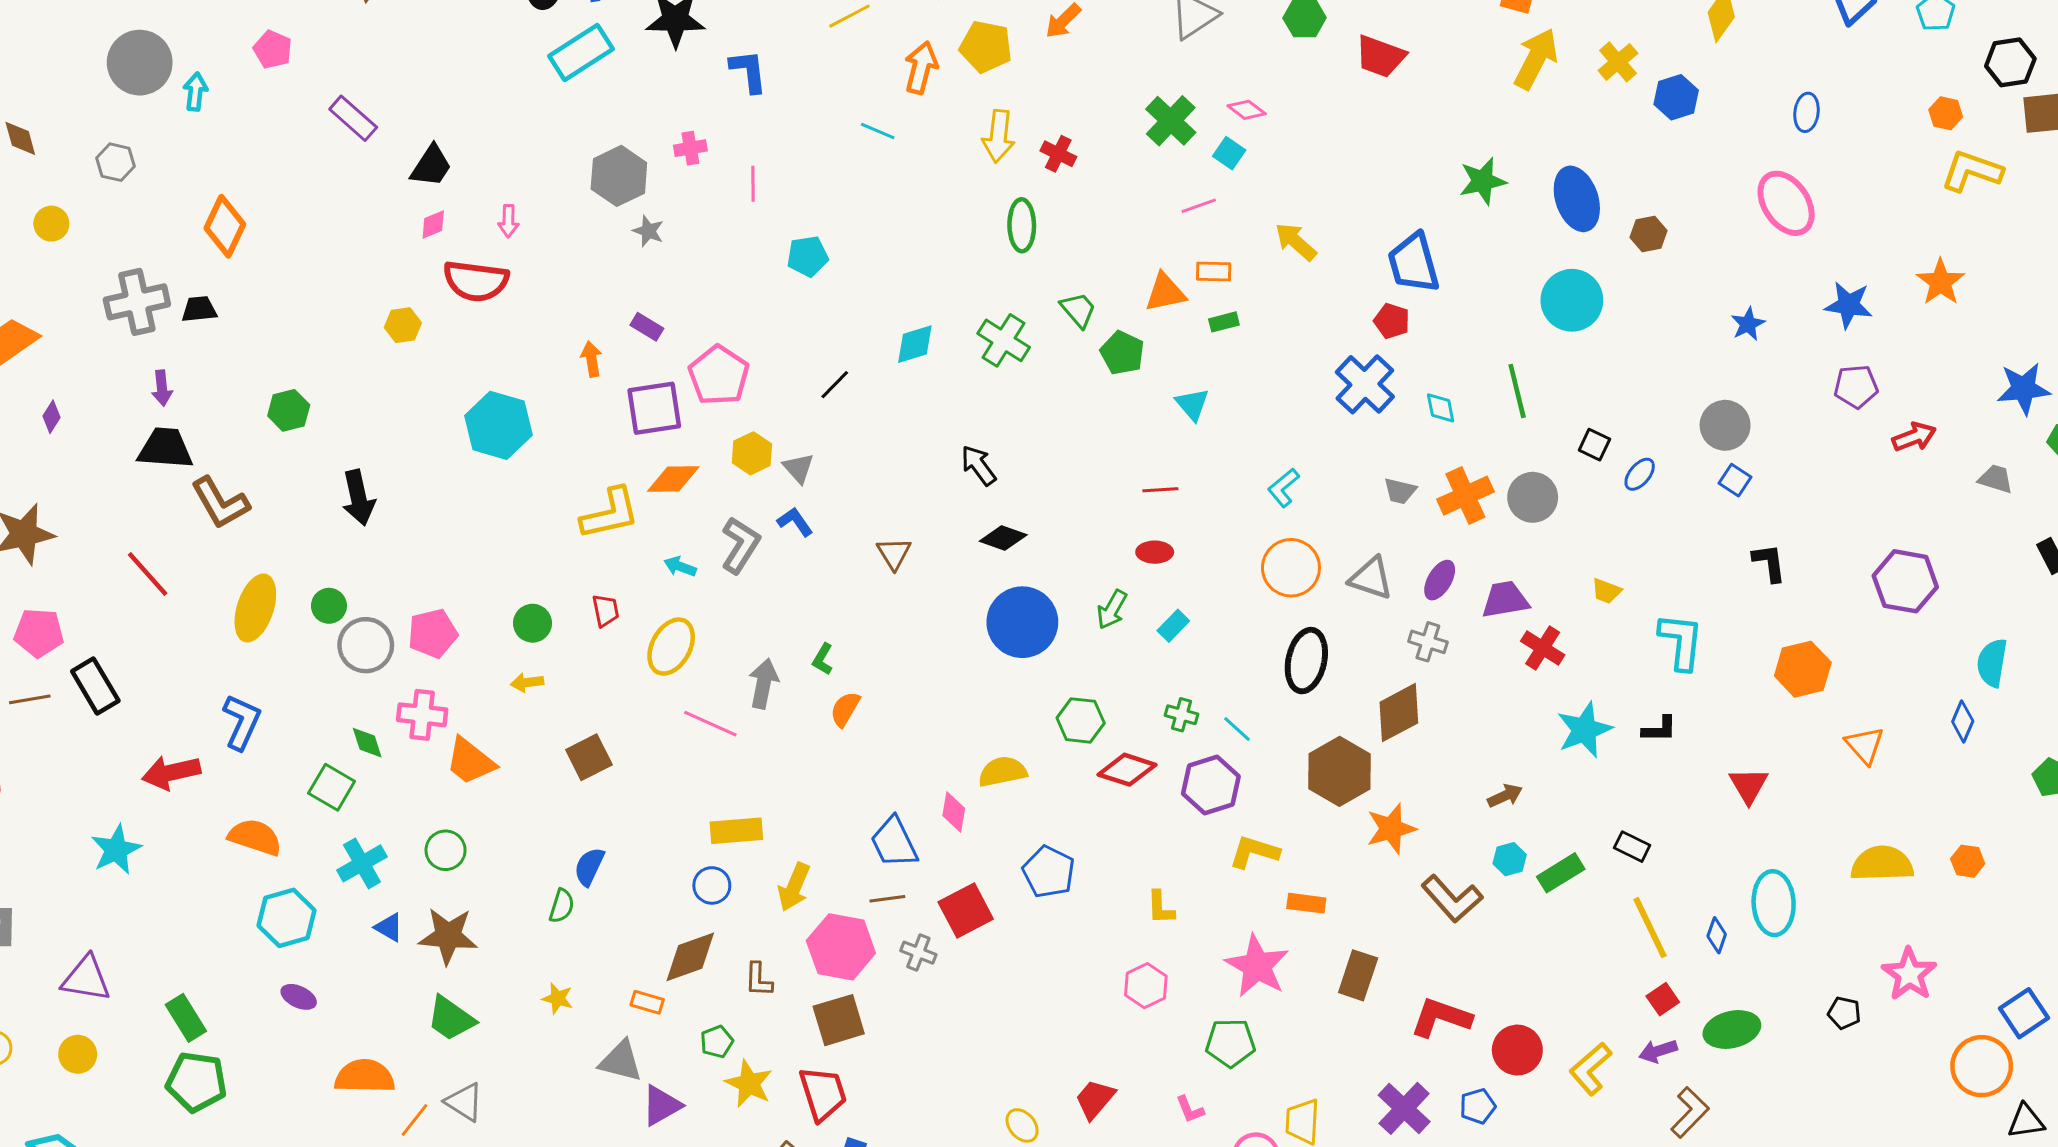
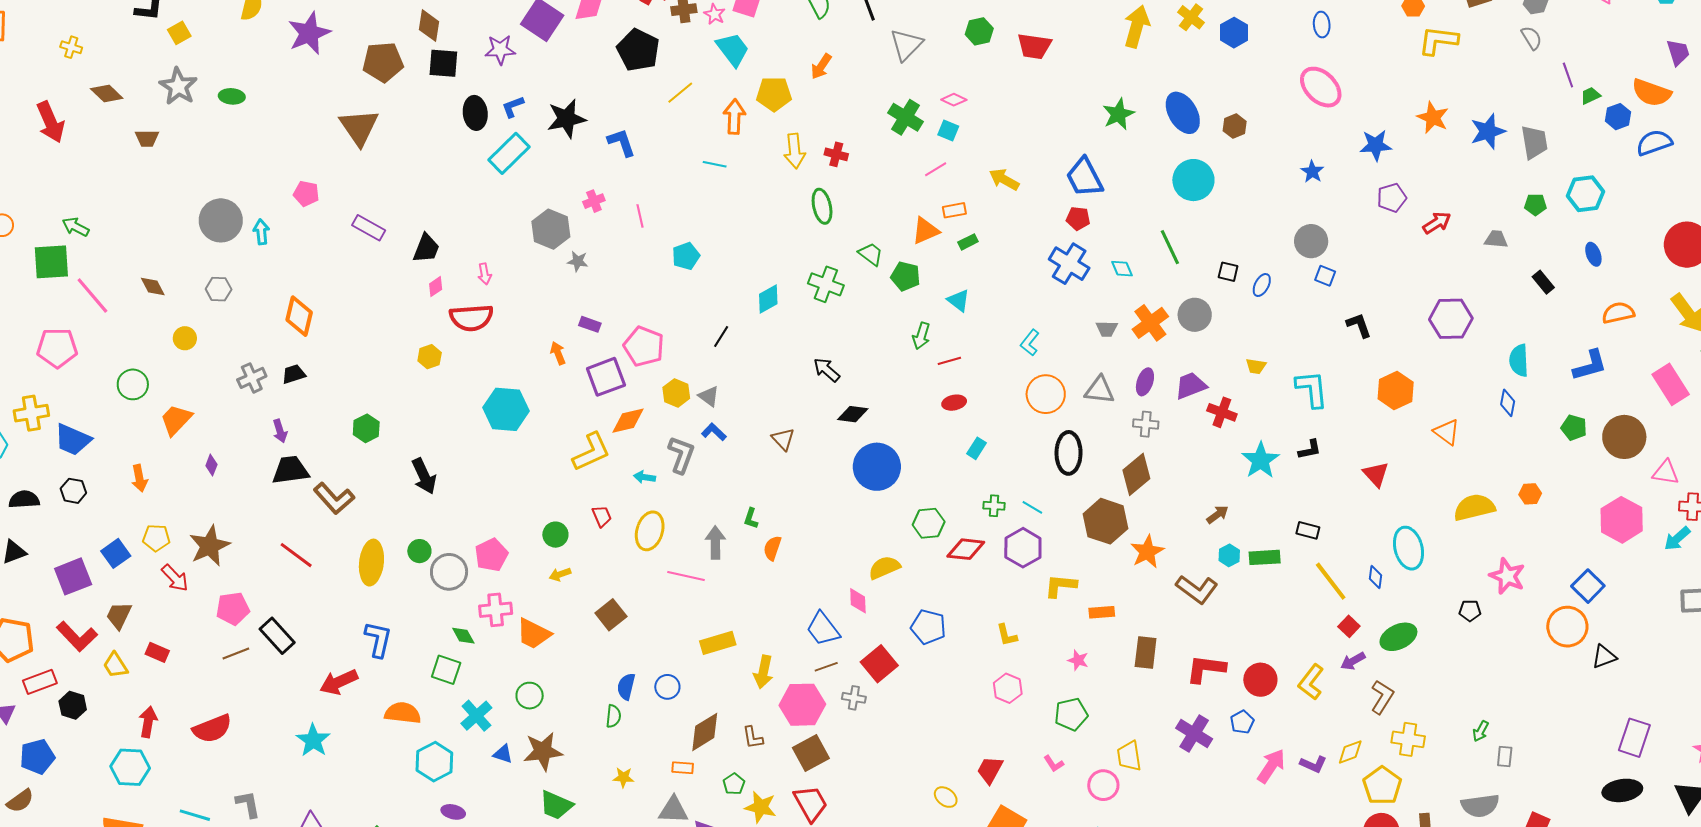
gray cross: (137, 302) -> (252, 378), size x0.7
blue star: (2024, 389) -> (1488, 131), moved
green arrow: (1112, 610) -> (921, 336), moved
green rectangle: (1561, 873) -> (1265, 557), turned 40
blue circle: (712, 885) -> (667, 687), moved
pink star: (1257, 966) -> (1078, 660), size x0.5

